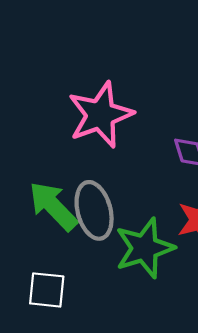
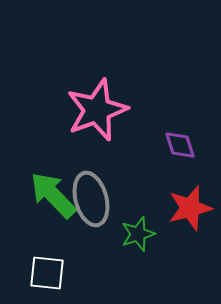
green star: (145, 248) -> (138, 234), size x0.6

